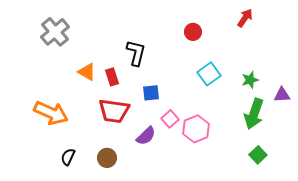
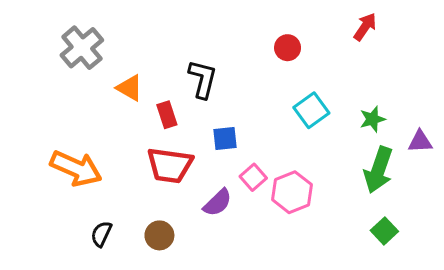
orange triangle: (87, 72) -> (130, 88), moved

